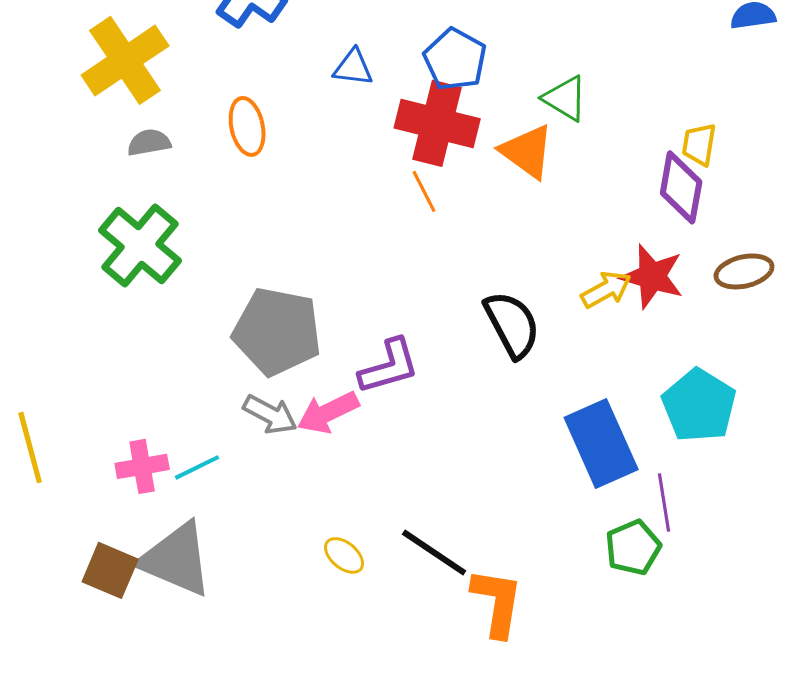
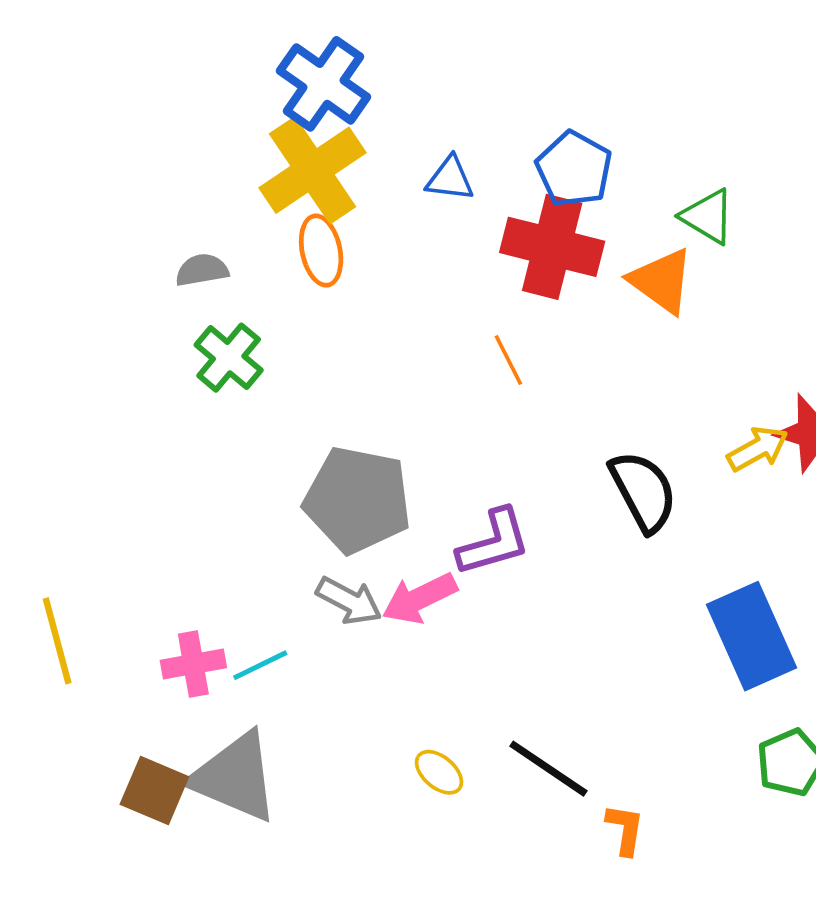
yellow cross: (125, 60) -> (313, 170), moved
orange line: (424, 191) -> (508, 360), moved
green cross: (140, 245) -> (229, 358), moved, size x0.7
orange L-shape: (497, 602) -> (625, 829), size x0.6

